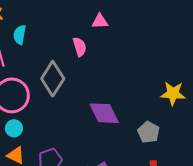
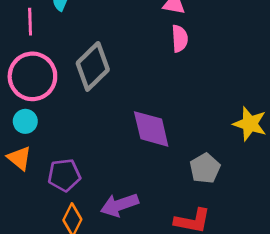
pink semicircle: (80, 47) -> (180, 38), moved

